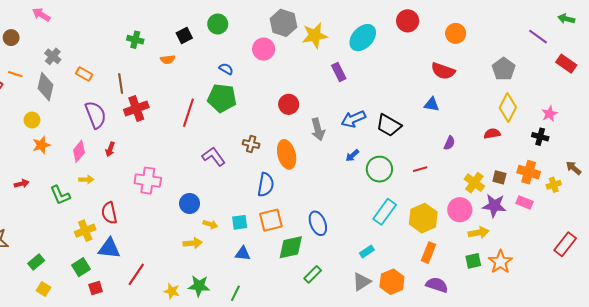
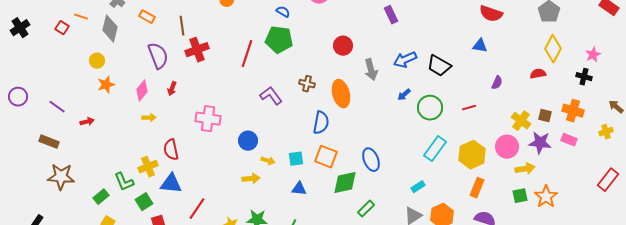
yellow cross: (554, 185) -> (606, 132), moved
green L-shape: (60, 195) -> (124, 182), moved
orange square: (271, 220) -> (326, 157), turned 35

